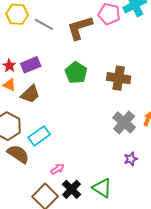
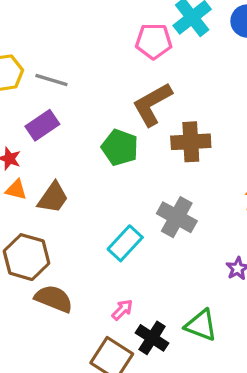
brown L-shape: (80, 28) -> (152, 104), moved
purple rectangle: (31, 65) -> (42, 125), moved
gray cross: (124, 122) -> (177, 217), moved
cyan rectangle: (39, 136) -> (125, 243), moved

